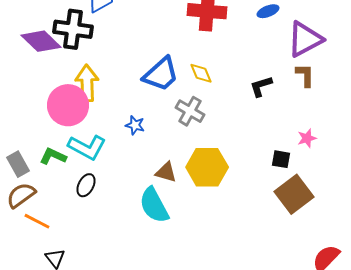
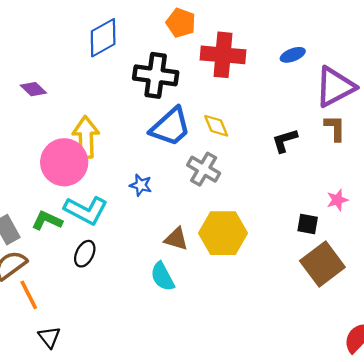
black cross: (73, 29) -> (156, 75), moved
purple diamond: (41, 41) -> (33, 89), size x0.6
cyan semicircle: (154, 205) -> (162, 277), size x0.7
orange line: (37, 221) -> (29, 295), turned 36

